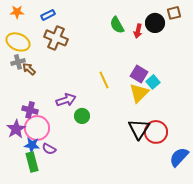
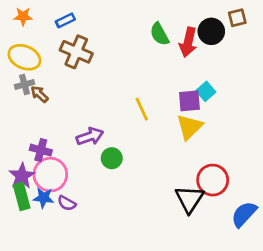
red arrow: (138, 31) -> (188, 42), size x1.5
purple square: (139, 74) -> (189, 101), turned -36
cyan square: (153, 82) -> (206, 91), moved
black triangle: (139, 129) -> (189, 199), moved
green rectangle: (32, 162) -> (22, 196), moved

